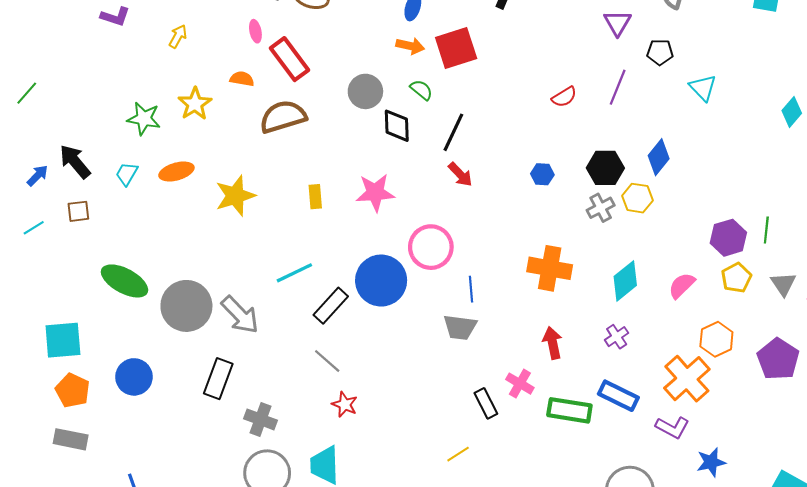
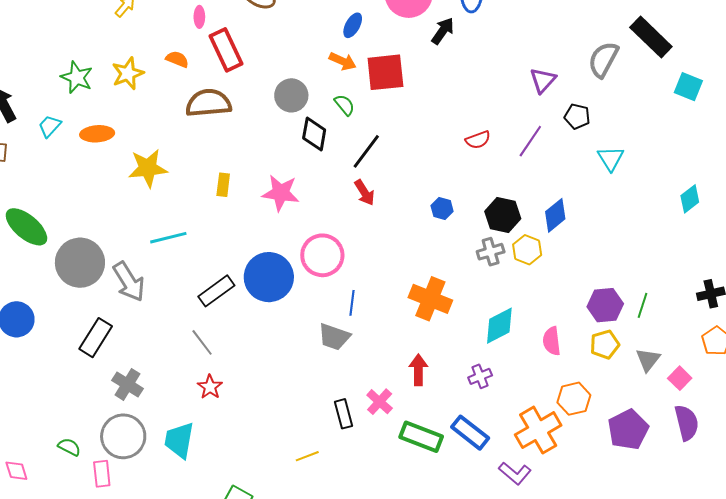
cyan line: (294, 273) -> (168, 238), moved
pink semicircle: (682, 285) -> (552, 341), turned -64

